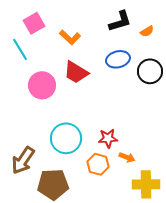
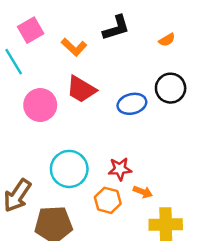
black L-shape: (120, 21) -> (116, 28), moved
blue ellipse: (118, 59) -> (132, 104), moved

